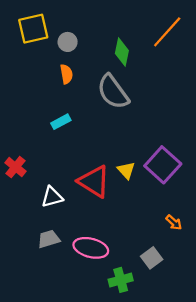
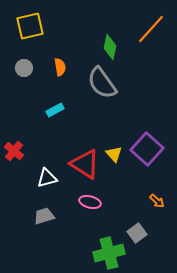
gray circle: (68, 42) -> (24, 68), moved
pink ellipse: (91, 248) -> (90, 202), moved, size x0.7
green cross: (121, 280) -> (109, 253), size x1.4

